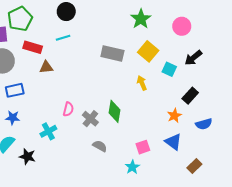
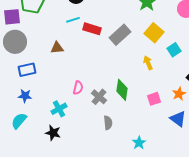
red rectangle: (33, 47) -> (92, 29), moved
gray rectangle: (112, 54) -> (120, 35), turned -55
cyan square: (169, 69) -> (174, 50), turned 32
gray semicircle: (100, 146) -> (108, 123), turned 56
pink square: (143, 147) -> (154, 99), moved
black star: (27, 157) -> (53, 133), moved

